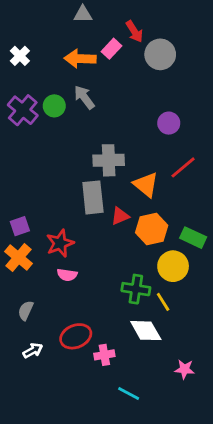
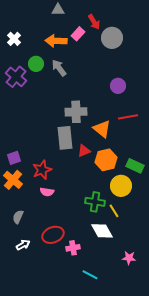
green circle: (54, 106) -> (36, 64), moved
red line: (183, 167) -> (128, 117), turned 30

